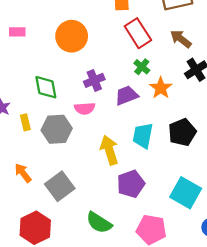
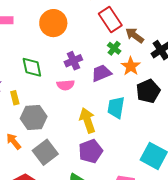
brown arrow: (181, 39) -> (135, 35), moved
gray hexagon: (57, 129) -> (34, 117), moved
black pentagon: (182, 132) -> (148, 91), moved
purple pentagon: (131, 184) -> (91, 151), moved

